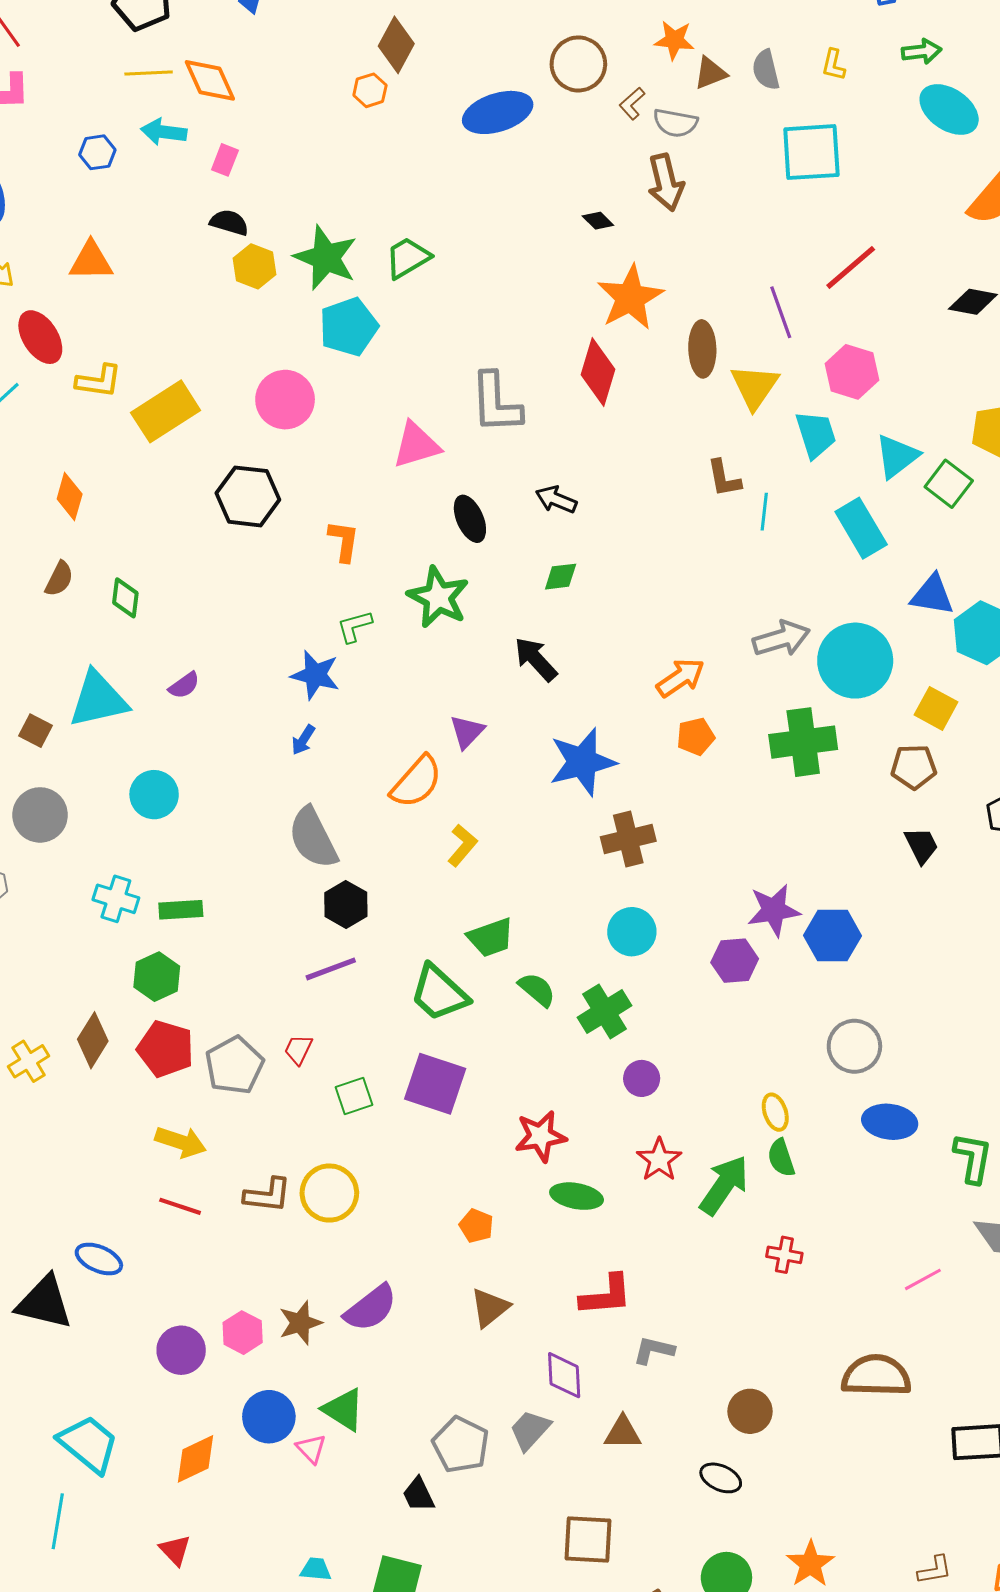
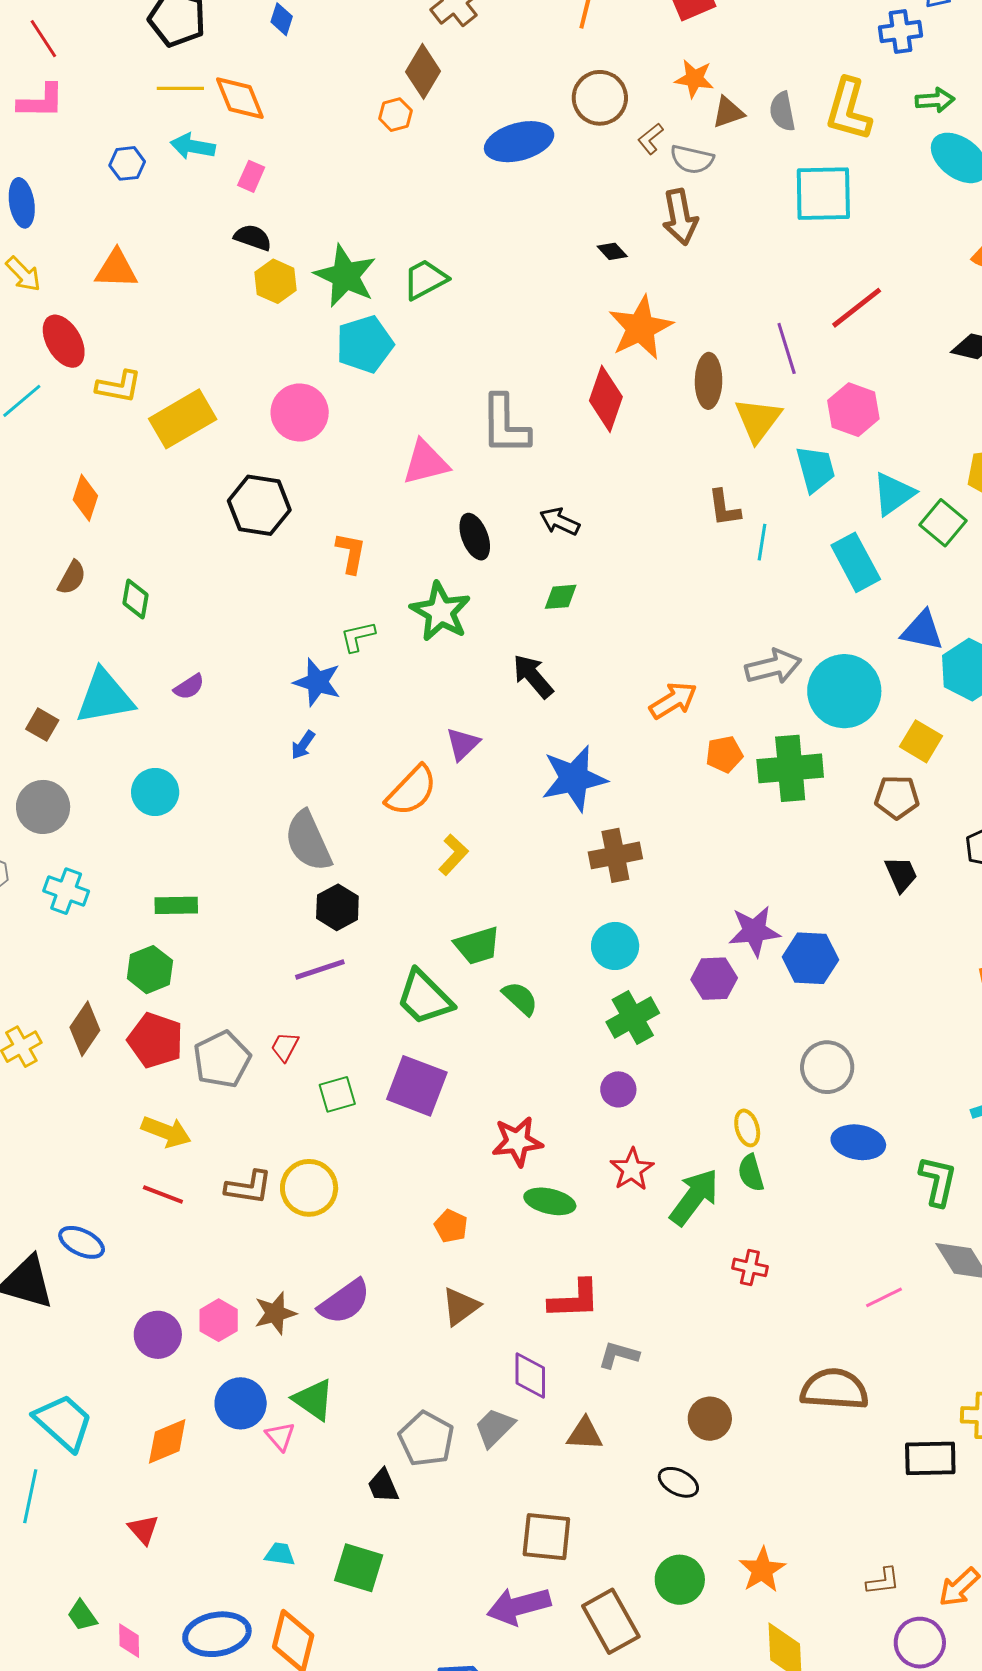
yellow L-shape: (833, 65) -> (848, 109), size x2.0
orange pentagon: (696, 737) -> (724, 754), moved
cyan cross: (116, 899) -> (66, 891), moved
green cross: (605, 1011) -> (633, 1018), moved

